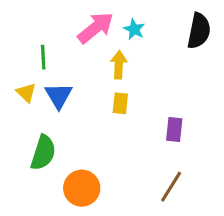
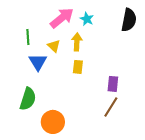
yellow triangle: (26, 93) -> (54, 46), moved
brown line: (171, 187) -> (111, 107), moved

